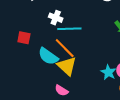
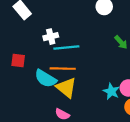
white cross: (56, 18) -> (51, 37), turned -32
orange line: (65, 48) -> (63, 69), turned -40

